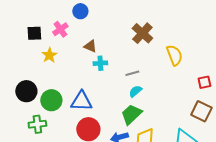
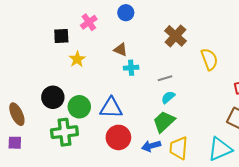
blue circle: (80, 11) -> (126, 13), moved
pink cross: (60, 29) -> (89, 22), moved
green cross: (37, 124) -> (64, 132), size x1.4

